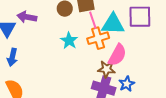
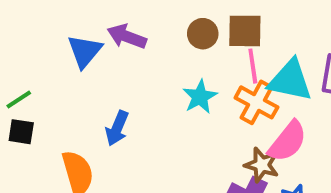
orange cross: (98, 38) -> (256, 102), turned 35
blue arrow: (12, 57) -> (117, 128), moved

